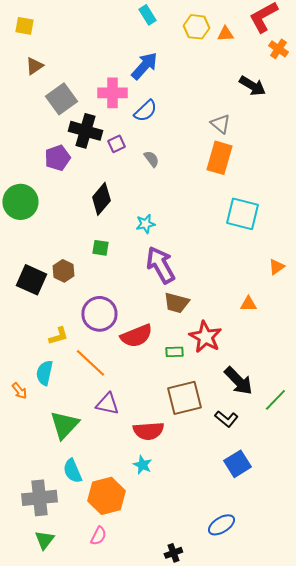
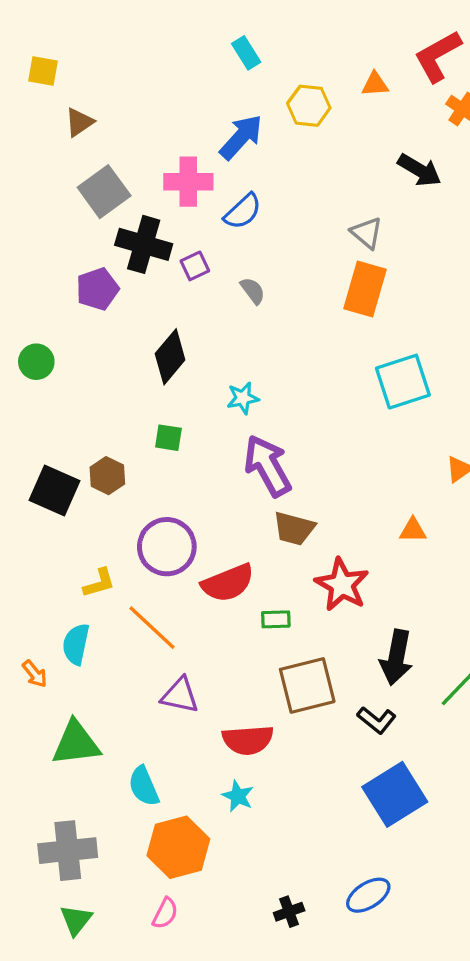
yellow hexagon: (196, 27) -> (309, 106), moved
brown triangle: (34, 66) -> (79, 122), moved
green circle: (20, 202) -> (36, 362), size x0.6
cyan square: (242, 214) -> (403, 382), turned -32
green rectangle: (174, 352) -> (276, 619), moved
black arrow: (238, 381) -> (396, 657), turned 56
green triangle: (64, 425) -> (76, 743), moved, turned 40
blue square: (237, 464) -> (395, 794), size x1.4
cyan semicircle: (72, 471) -> (144, 786), moved
black cross: (173, 553) -> (289, 912), moved

